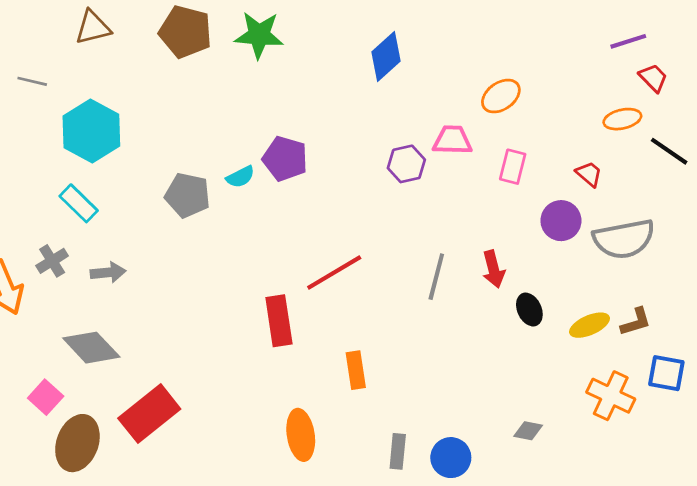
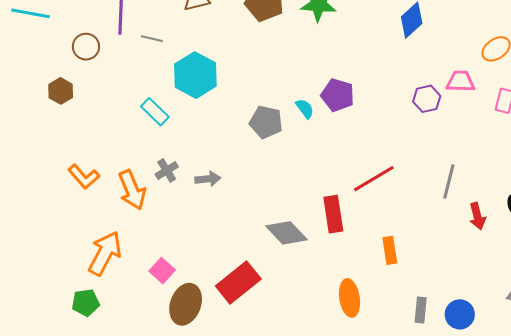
cyan semicircle: (240, 177) -> (305, 109), turned -100
cyan rectangle: (79, 203) -> (155, 112), moved
red arrow: (493, 269) -> (477, 216), moved
gray diamond: (91, 348) -> (287, 233), moved

